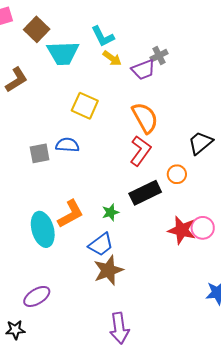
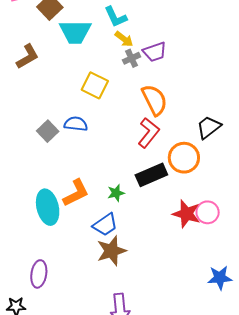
gray cross: (159, 56) -> (132, 58), moved
gray square: (40, 153) -> (48, 131), turned -35
orange circle: (177, 174) -> (184, 158), size x1.6
purple ellipse: (37, 296) -> (39, 274), turned -52

